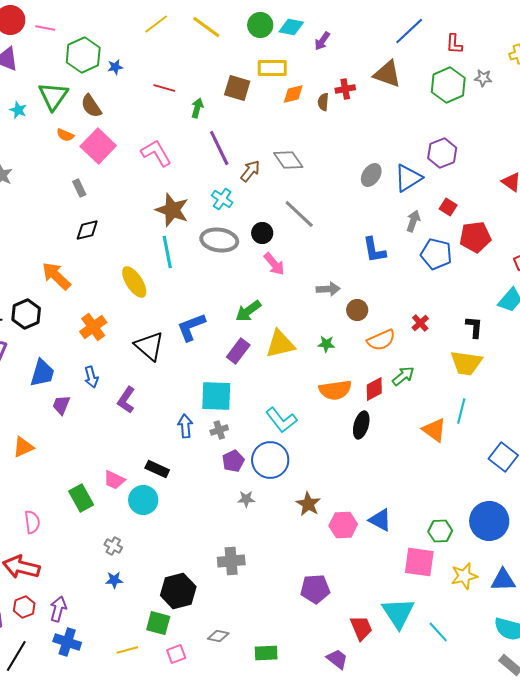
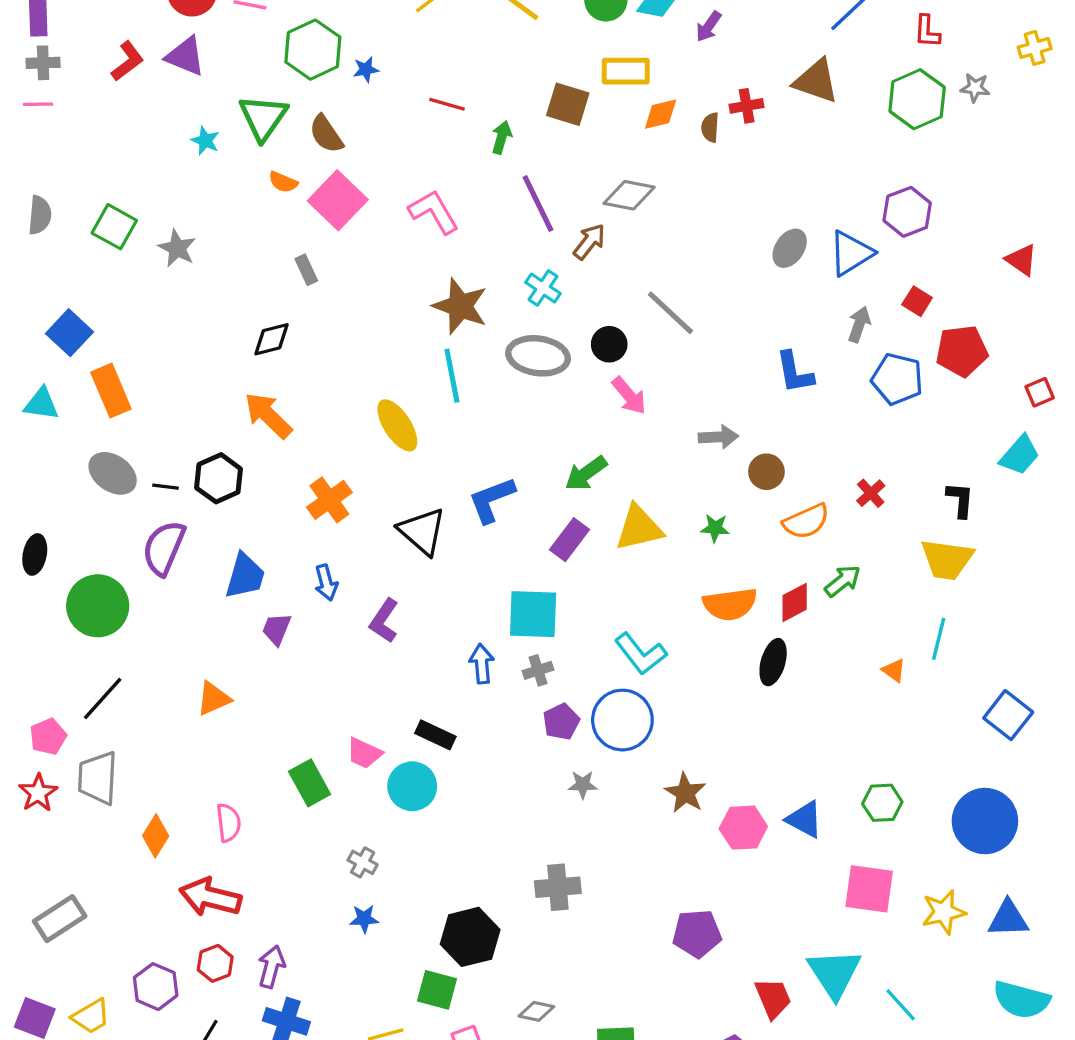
gray diamond: (288, 160) -> (629, 195), moved, turned -44
black diamond: (87, 230) -> (271, 339), moved
orange triangle: (434, 430) -> (894, 670), size x0.6
green hexagon: (440, 531) -> (882, 803), moved

